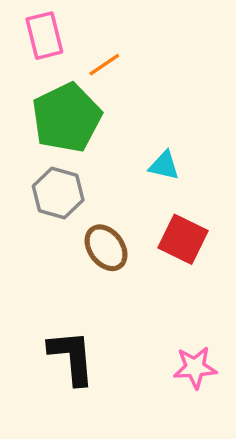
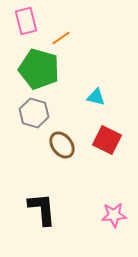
green pentagon: (67, 118) -> (39, 69), turned -30

